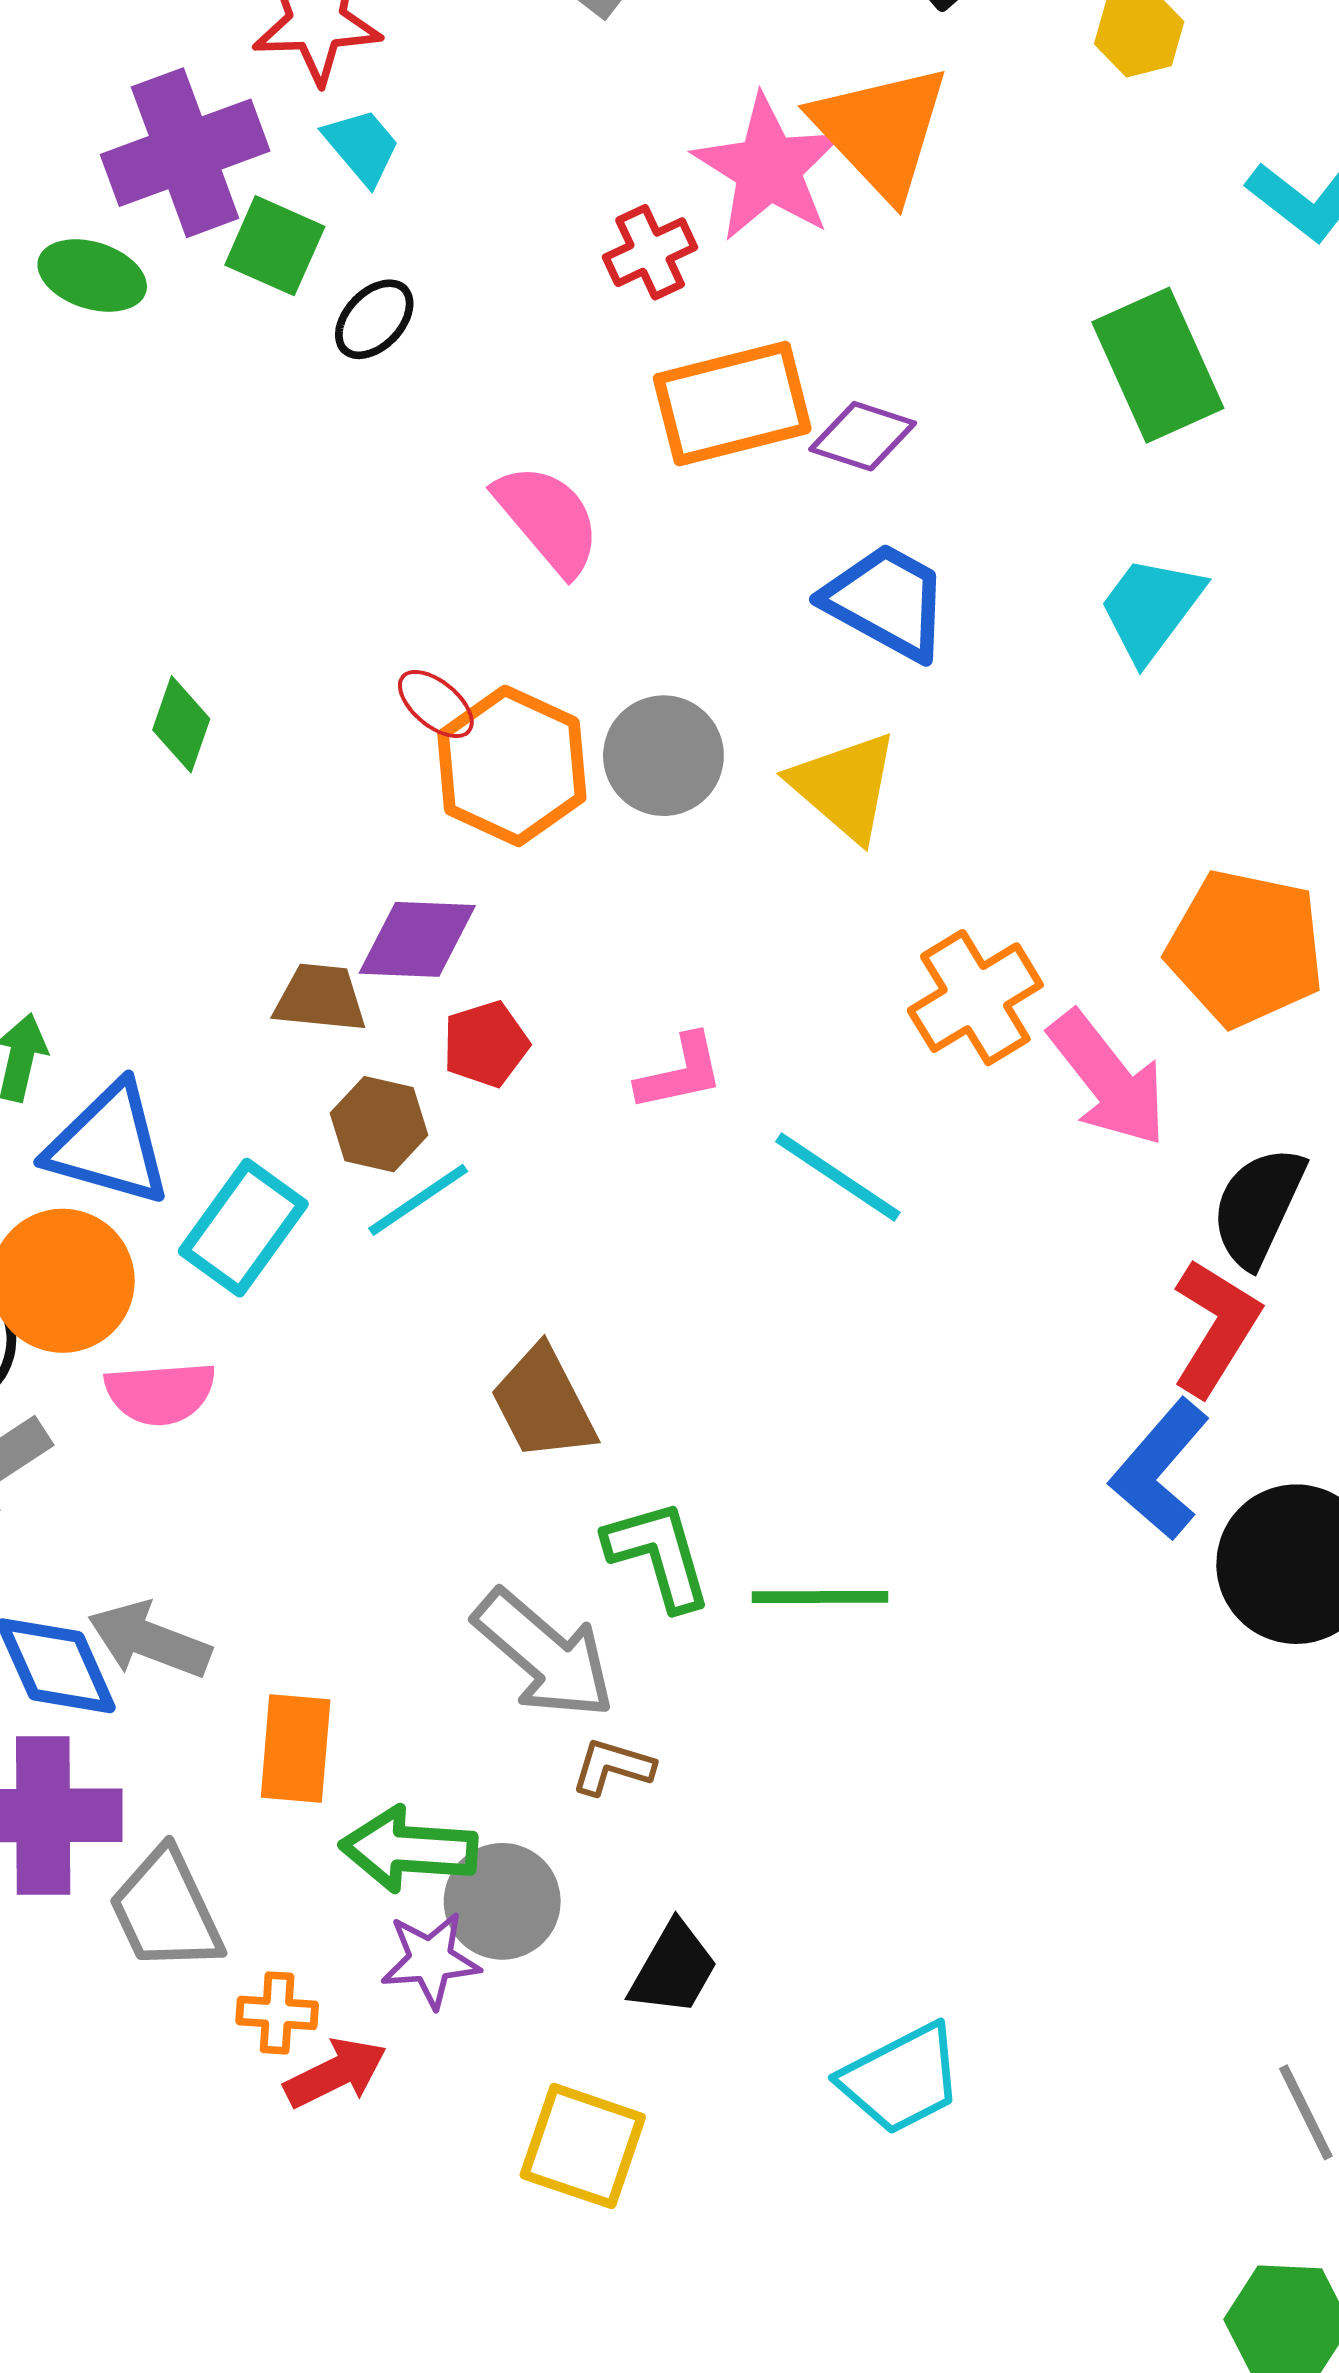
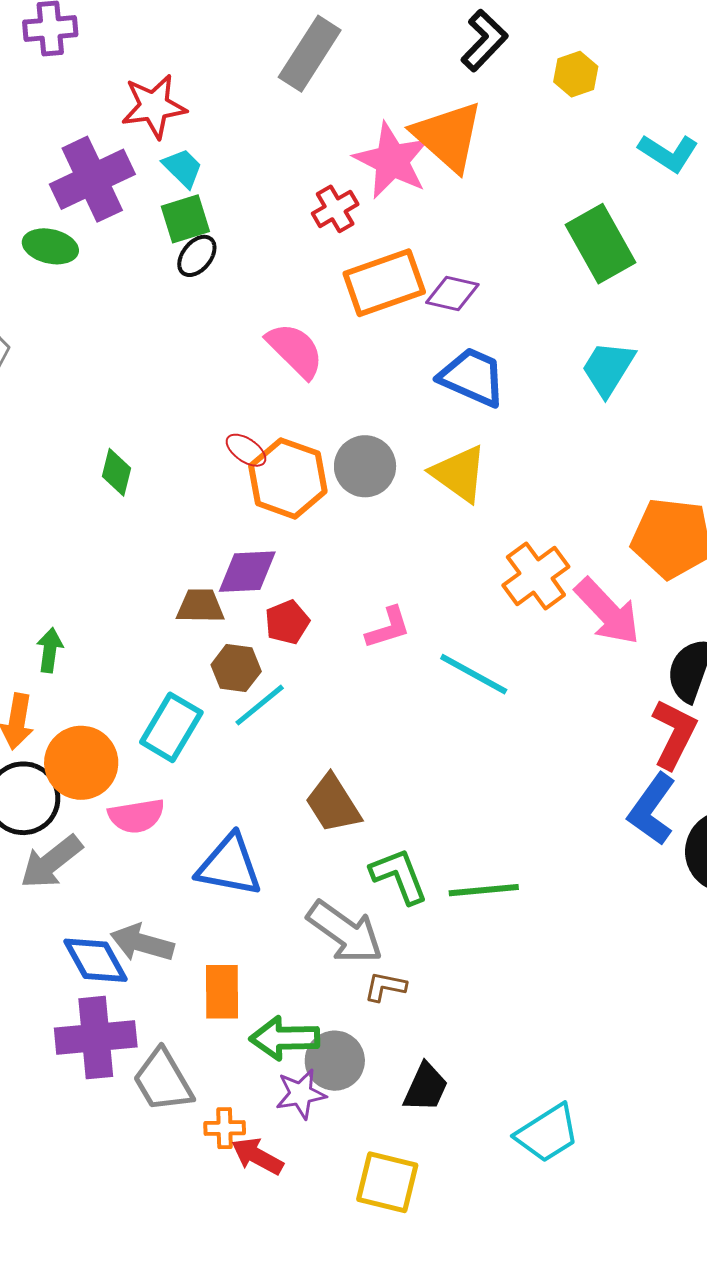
green square: (275, 246) -> (185, 219), moved, turned -36
blue triangle: (109, 1145) -> (229, 866), moved
red arrow: (336, 2073) -> (257, 1156), turned -120

